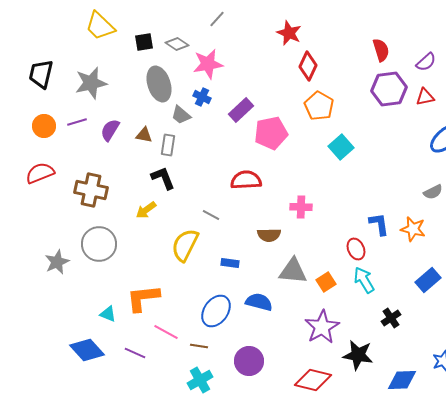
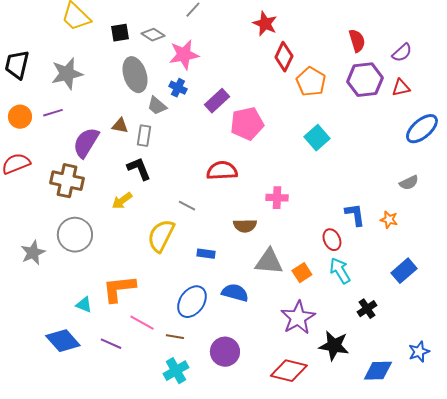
orange pentagon: (319, 106) -> (311, 82), moved
purple semicircle: (110, 130) -> (86, 143), moved, size x1.4
orange star: (413, 229) -> (389, 220), size x0.7

